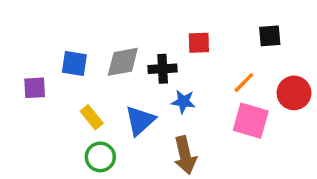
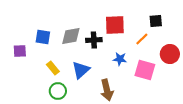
red square: (199, 43) -> (115, 25), size x1.5
orange line: (244, 83) -> (142, 39), moved
blue star: (183, 102) -> (120, 59), moved

